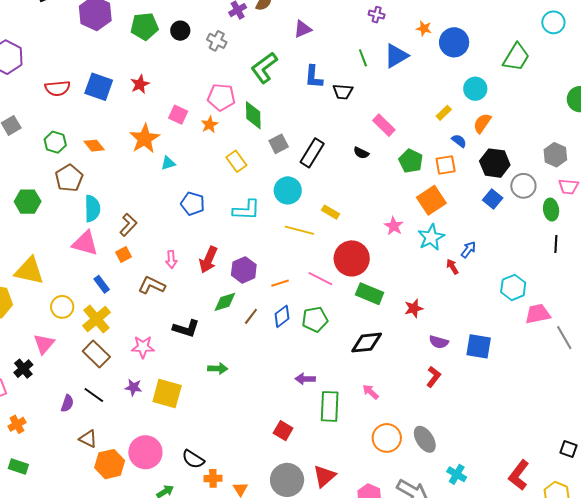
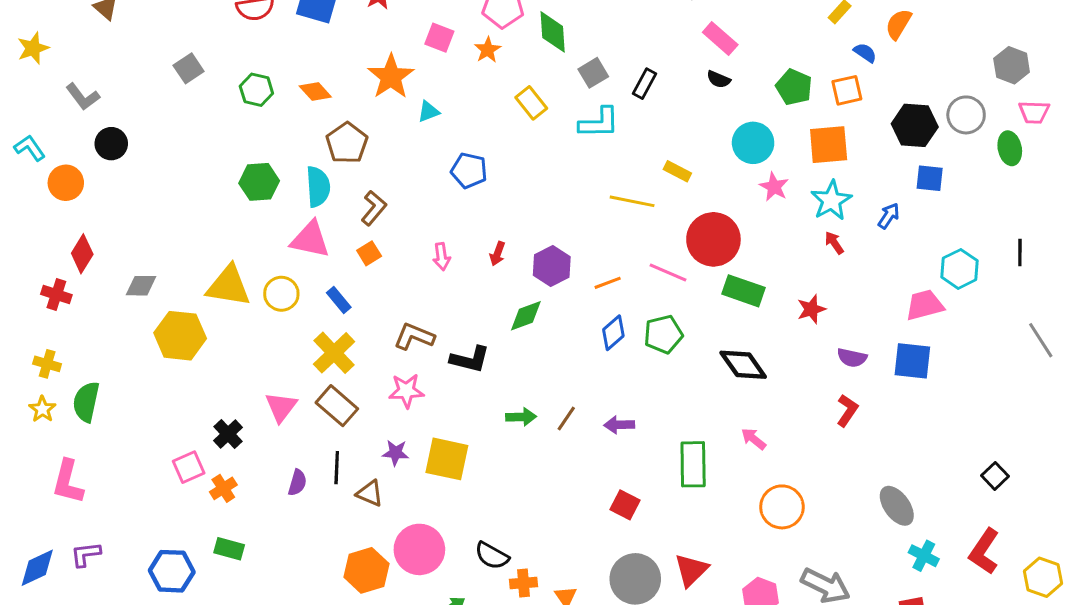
pink rectangle: (384, 125) -> (720, 39), moved
black rectangle: (312, 153) -> (645, 84), size x0.7
black hexagon: (495, 163) -> (915, 125), moved
brown pentagon: (69, 178) -> (347, 143), moved
cyan circle: (288, 190) -> (753, 143), moved
blue square: (493, 199) -> (930, 178), moved, turned -30
orange square: (431, 200) -> (829, 145), turned 32
green hexagon: (28, 202) -> (259, 182), moved
cyan L-shape: (246, 210) -> (599, 123), moved
black line: (556, 244) -> (1020, 253), moved
red arrow: (208, 260) -> (497, 254), size x0.6
red arrow: (452, 267) -> (834, 243), moved
brown L-shape: (152, 285) -> (414, 336), moved
yellow circle: (62, 307) -> (281, 294), moved
pink trapezoid: (538, 314) -> (925, 305), moved
brown line: (251, 316) -> (566, 419), moved
black diamond: (367, 343) -> (743, 365), turned 64
pink triangle: (44, 344) -> (281, 407), moved
purple arrow: (305, 379) -> (619, 425), moved
black line: (94, 395) -> (337, 468), turned 60
orange cross: (17, 424) -> (223, 488), moved
brown triangle: (88, 439) -> (370, 493), moved
gray ellipse: (425, 439) -> (897, 506), moved
black square: (568, 449) -> (995, 476), moved, turned 30
green rectangle: (18, 467) -> (229, 549), moved
cyan cross: (457, 474) -> (924, 556), moved

